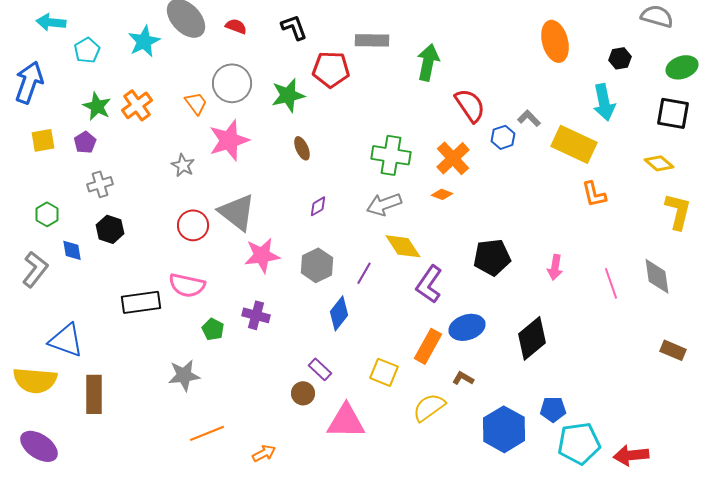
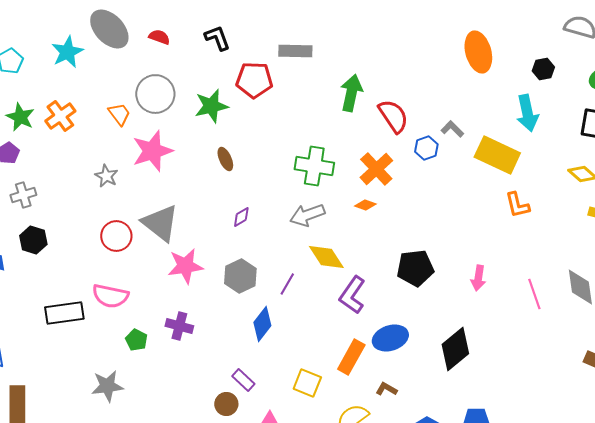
green arrow: (428, 62) -> (351, 93), moved

